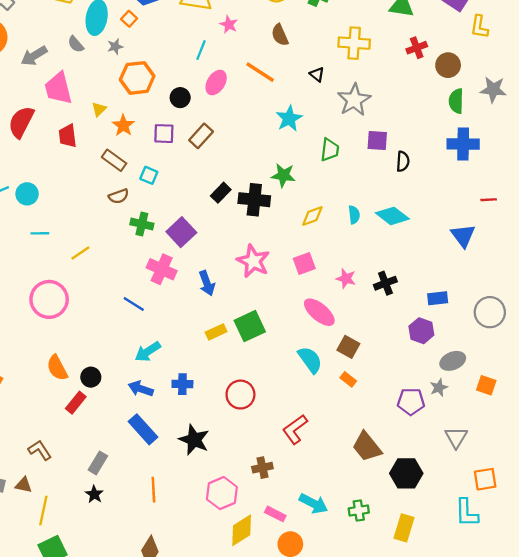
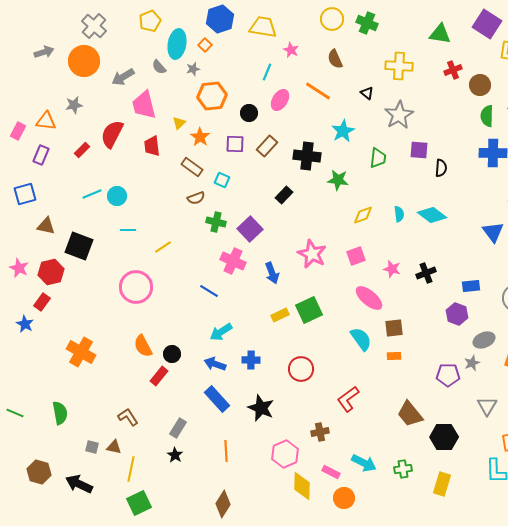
black cross: (254, 200) -> (307, 156), moved
brown square: (348, 347) -> (394, 328), turned -36
orange rectangle: (348, 379) -> (394, 356), turned -40
yellow diamond: (242, 530) -> (302, 486), turned -56

